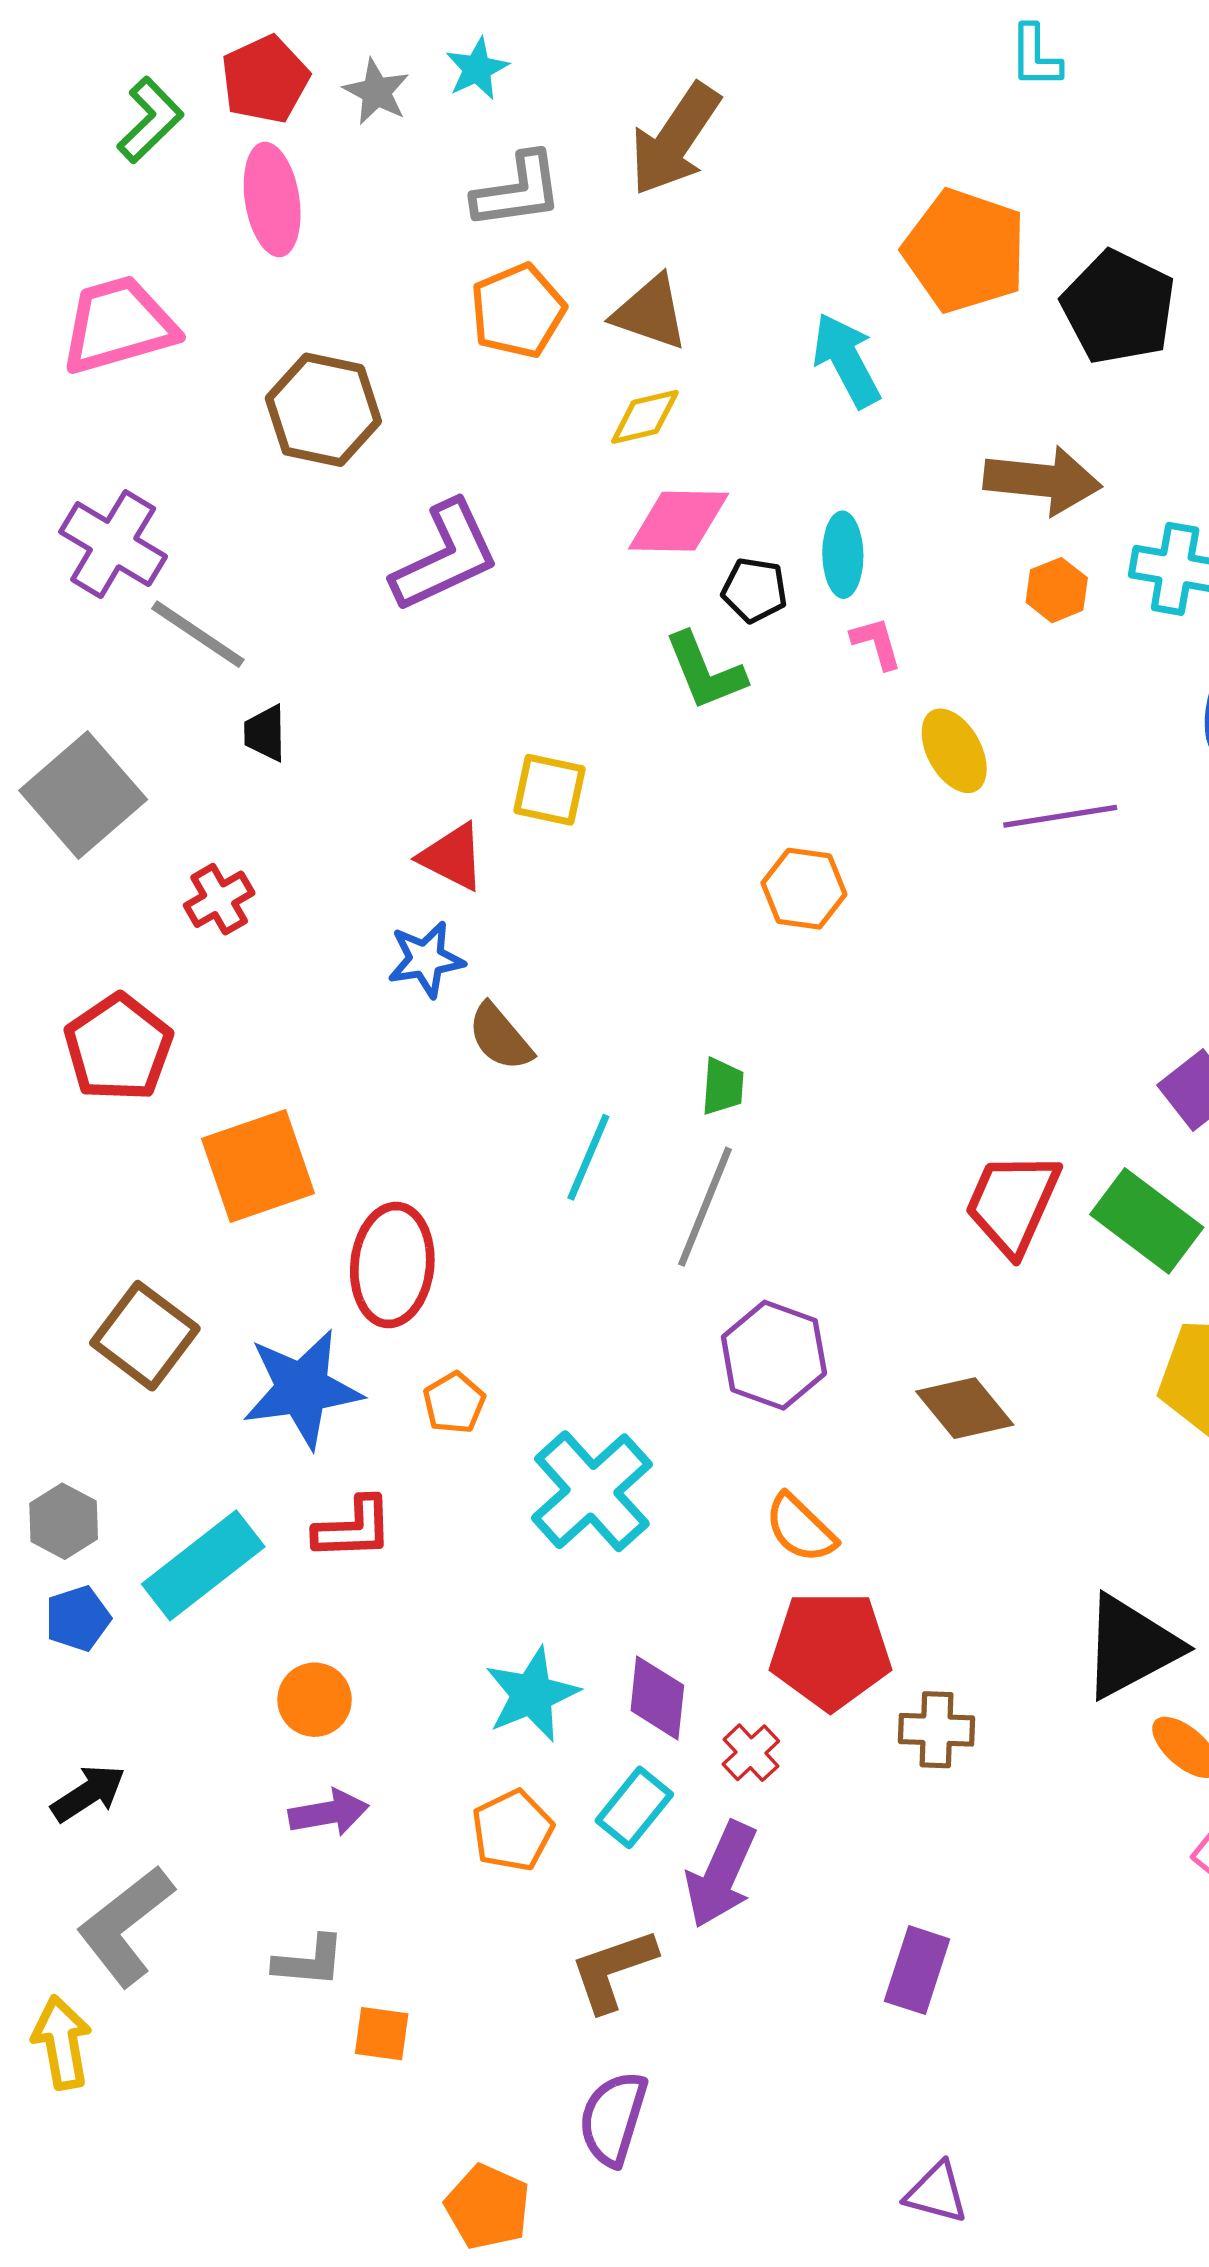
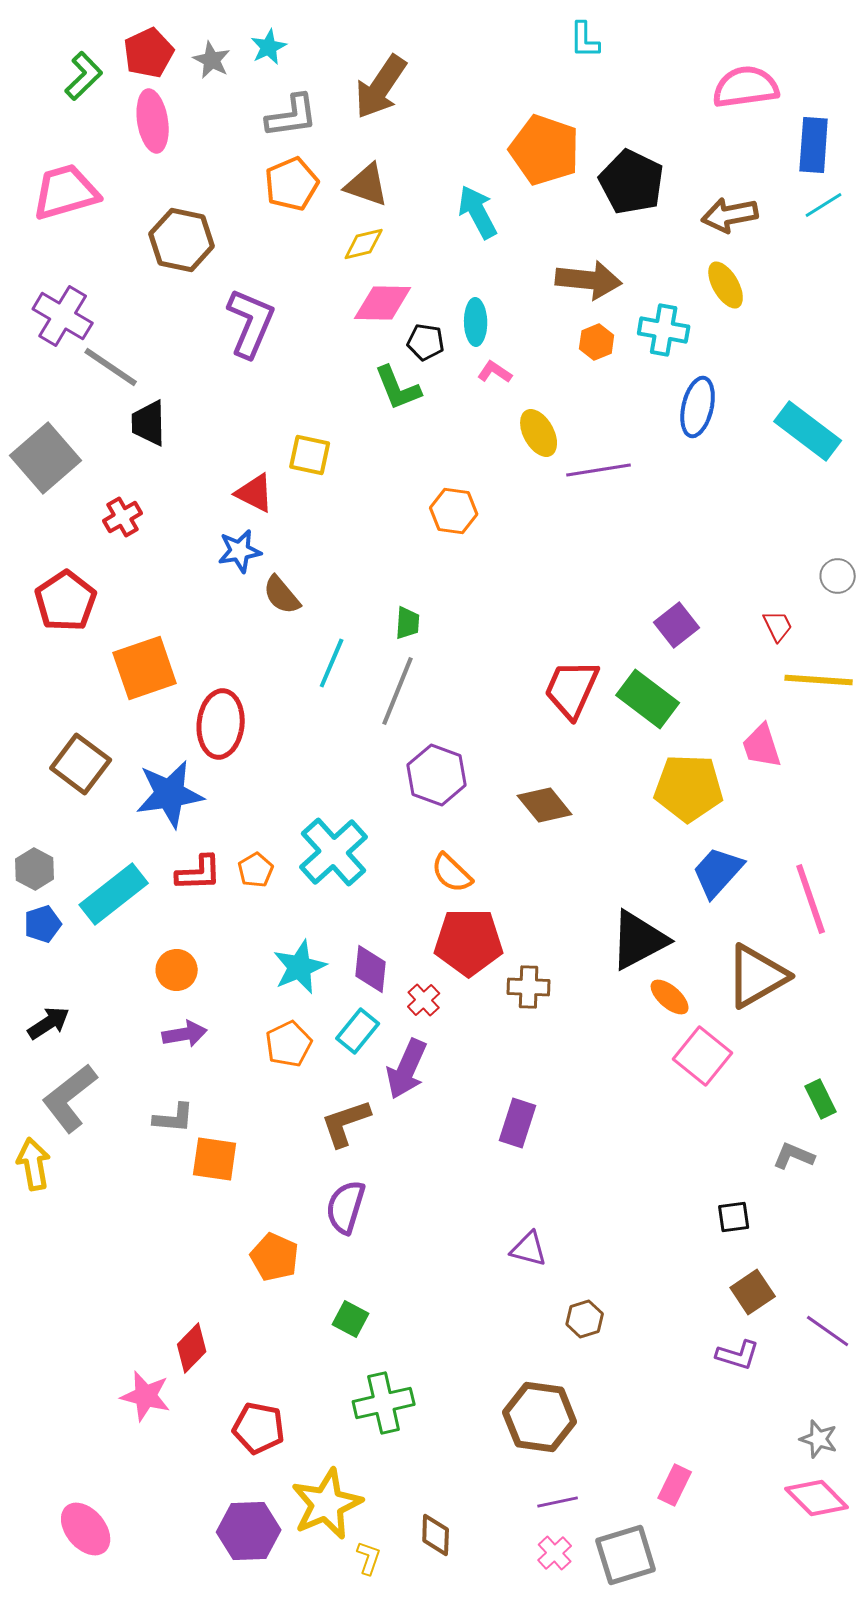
purple L-shape: (445, 556) -> (251, 323), turned -42
pink L-shape: (876, 643) -> (495, 372), turned -40
black trapezoid: (265, 733) -> (149, 423), size x1.4
orange pentagon: (454, 1403) -> (256, 870), moved
orange square: (382, 2034) -> (215, 1159), size x1.4

